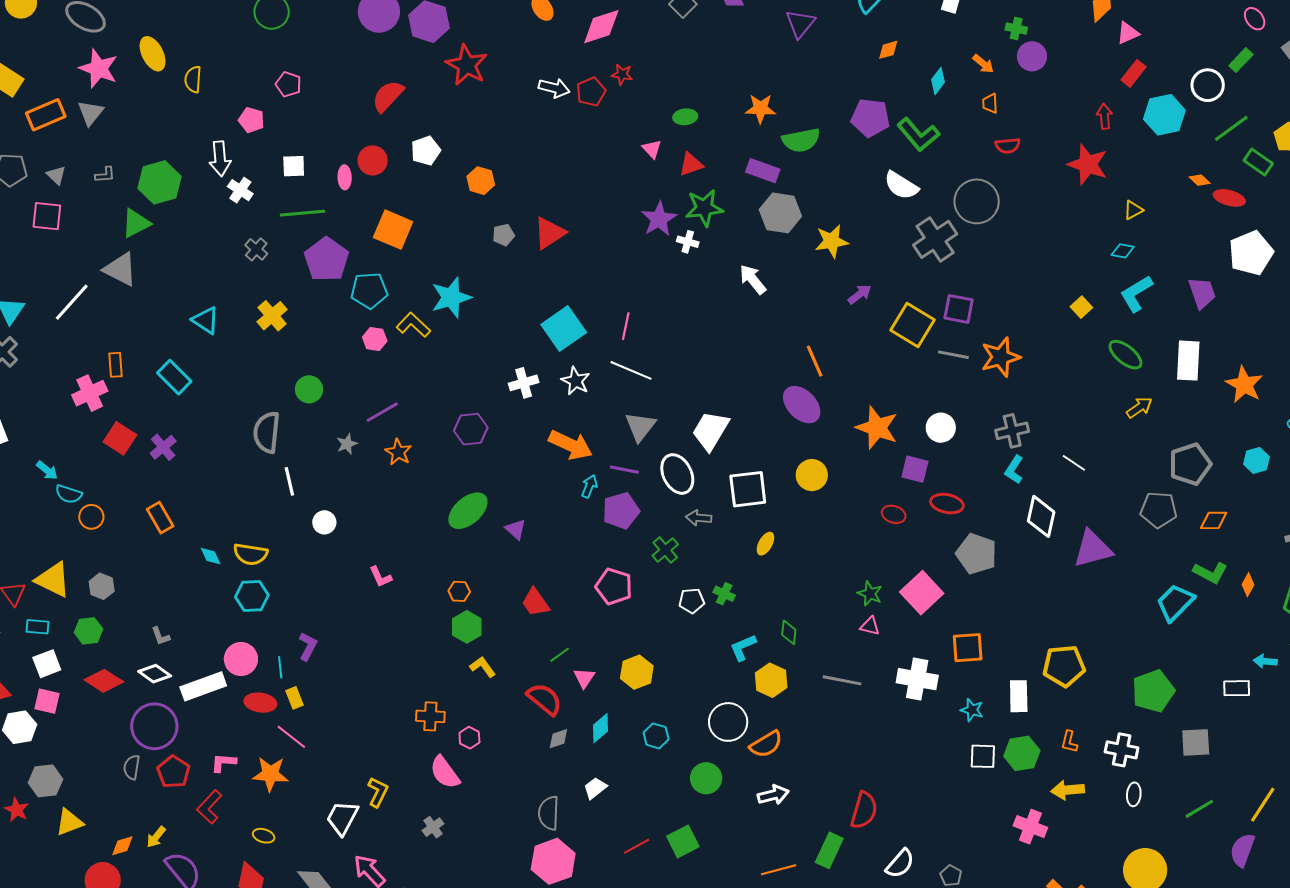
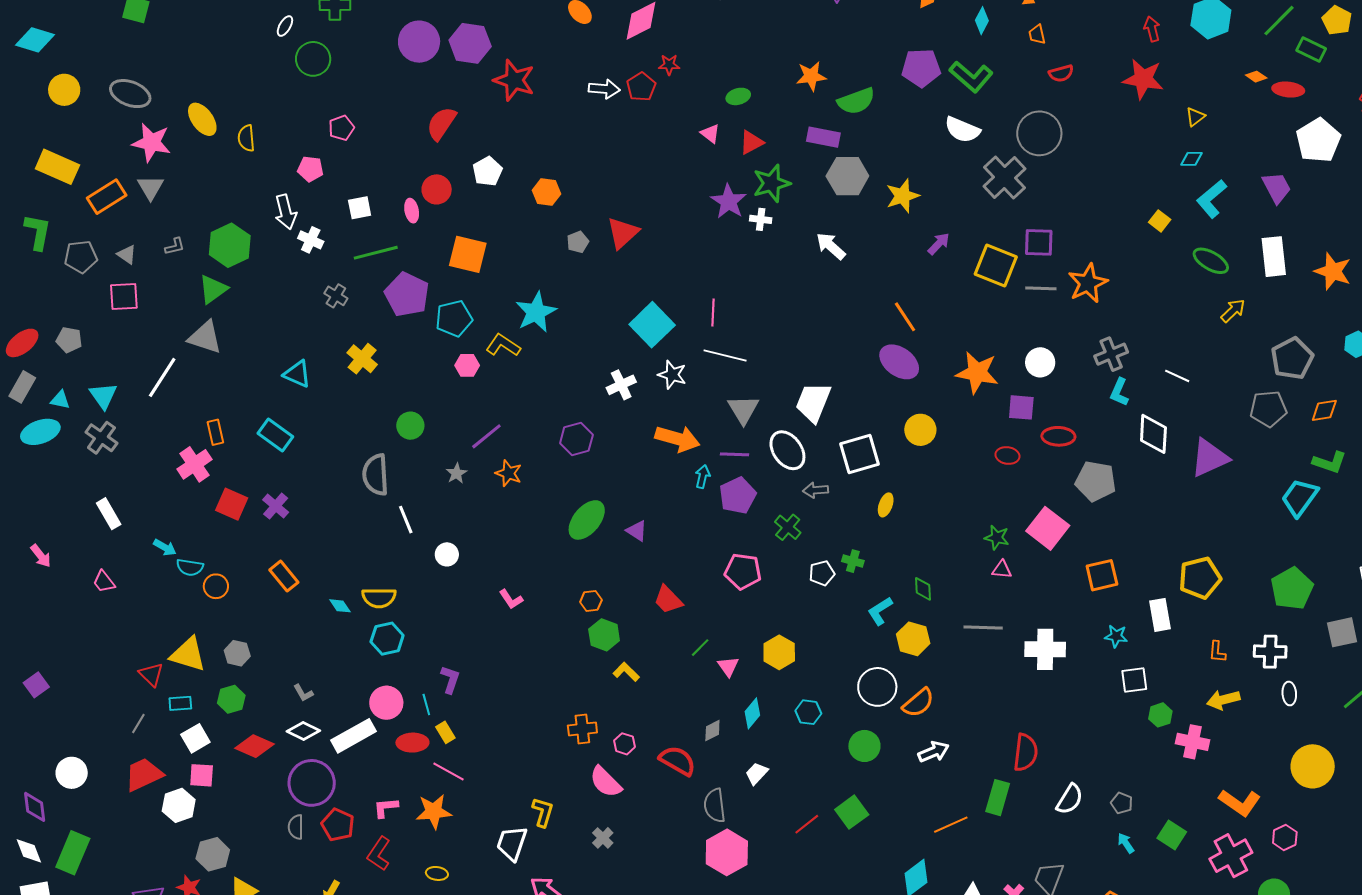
pink pentagon: (288, 84) -> (341, 128), turned -30
white cross: (917, 679) -> (1045, 649), moved
red semicircle: (544, 699) -> (678, 761), moved
green hexagon: (1022, 753) -> (1160, 715), moved, size x0.7

